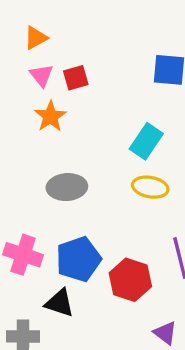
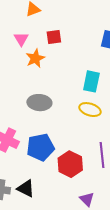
pink triangle: (41, 75) -> (21, 39), moved
cyan rectangle: (146, 141) -> (91, 81), turned -30
black triangle: (60, 303) -> (26, 188), moved

